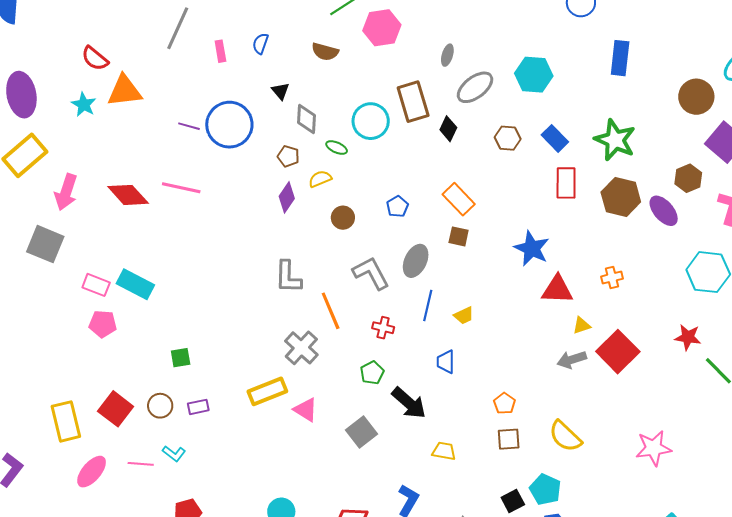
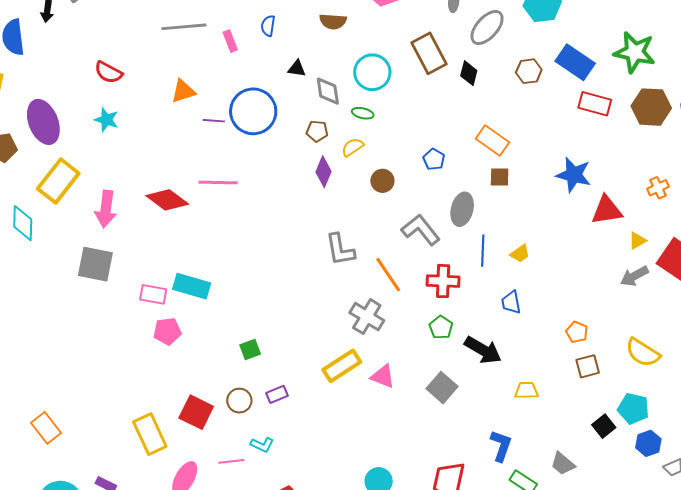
gray line: (178, 28) -> (184, 27), turned 72
orange triangle: (124, 91) -> (183, 91), moved, size x0.7
black triangle: (280, 91) -> (297, 69), turned -30
cyan circle: (371, 121) -> (372, 72), moved
blue rectangle: (555, 138) -> (575, 62), size x1.4
red rectangle: (566, 183) -> (595, 104), turned -64
red cross: (383, 328) -> (443, 281), size x1.5

